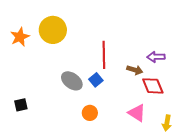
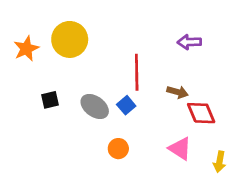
purple arrow: (156, 57) -> (189, 42), moved
black square: (21, 105) -> (50, 100), moved

